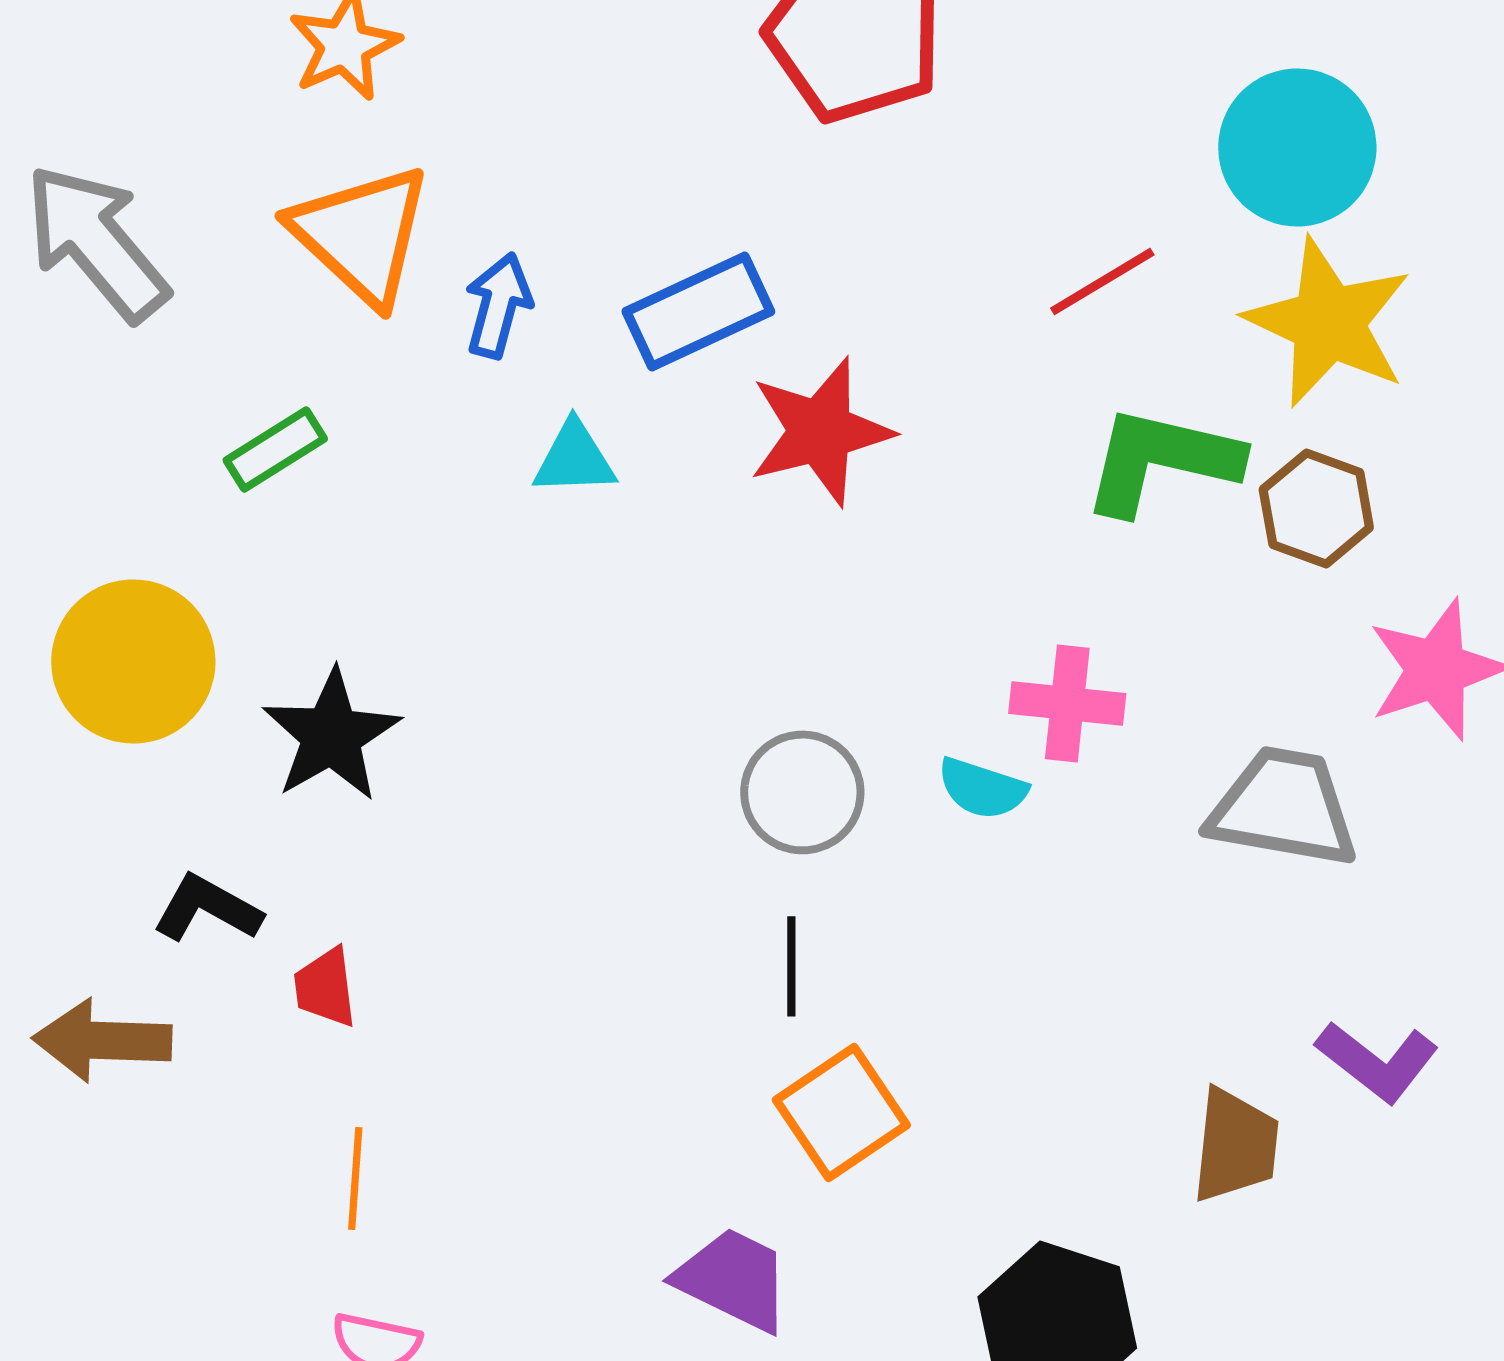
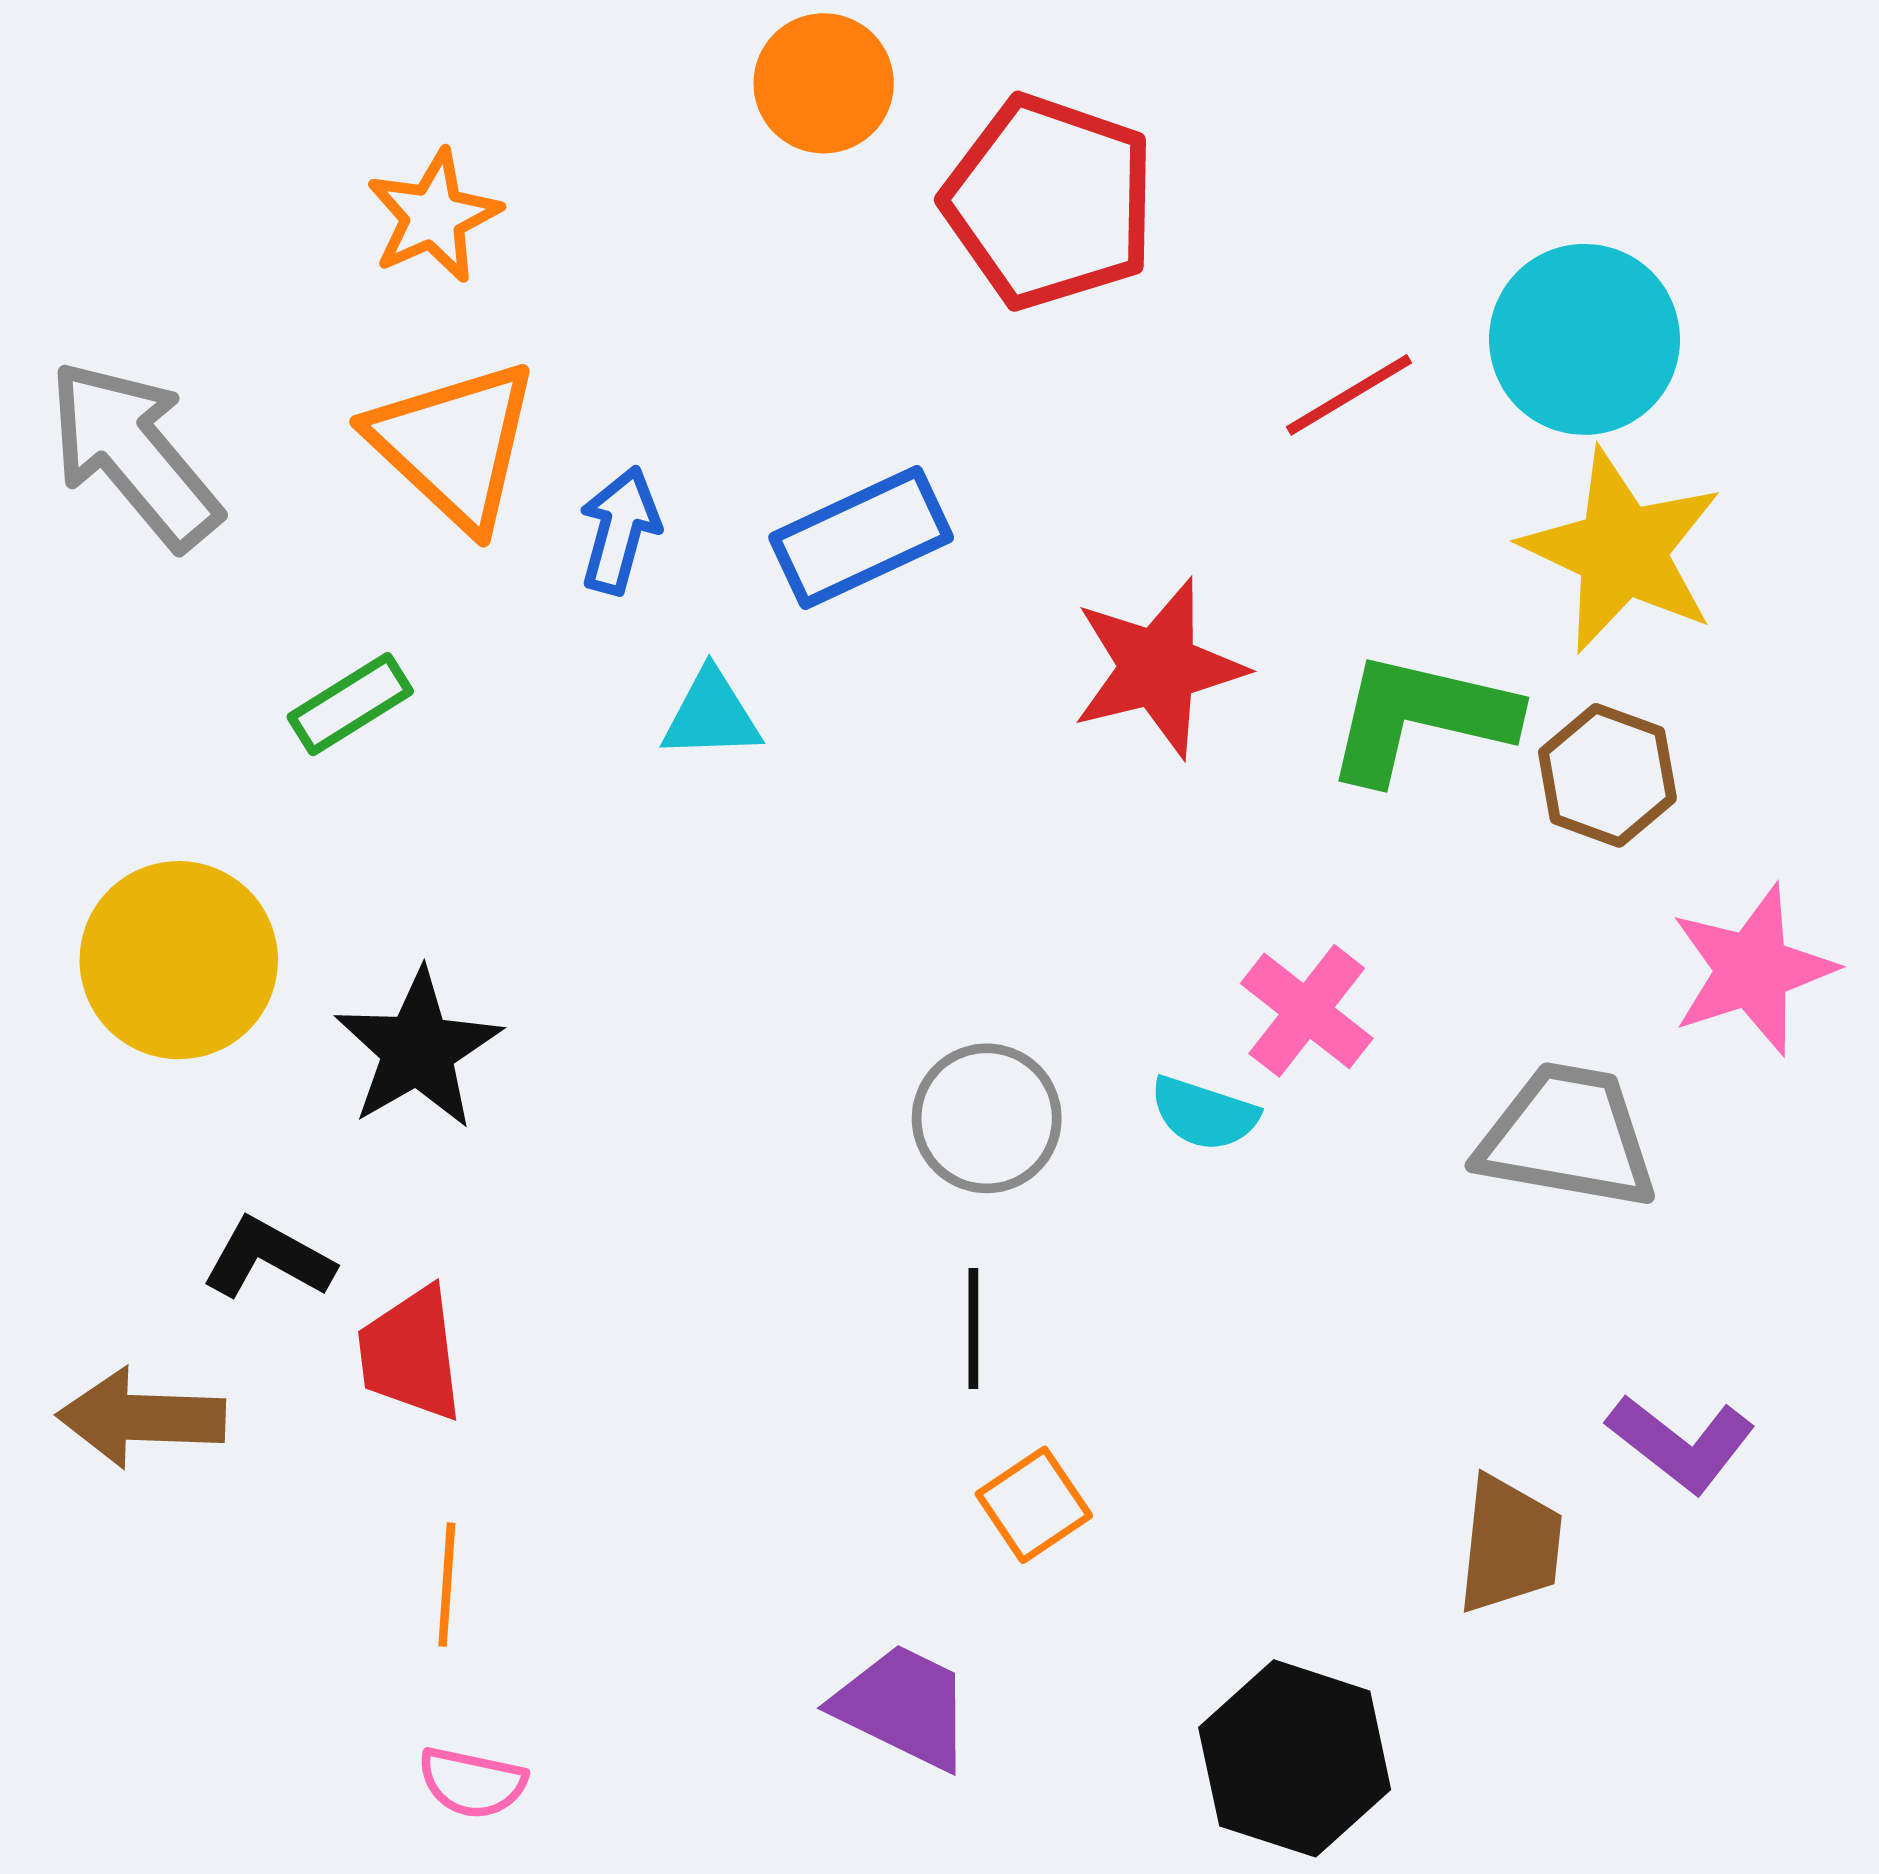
red line: (1102, 281) -> (1349, 395), moved
red star: (820, 431) -> (1158, 668), moved
pink cross: (1067, 703) -> (1307, 1011), turned 32
red trapezoid: (325, 987) -> (411, 1354), size x1.4
orange square: (841, 1112) -> (1034, 1505), size x0.7

